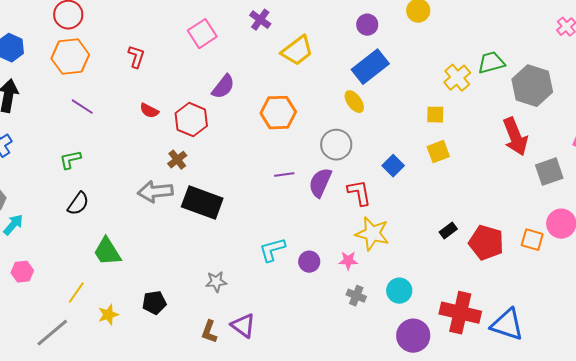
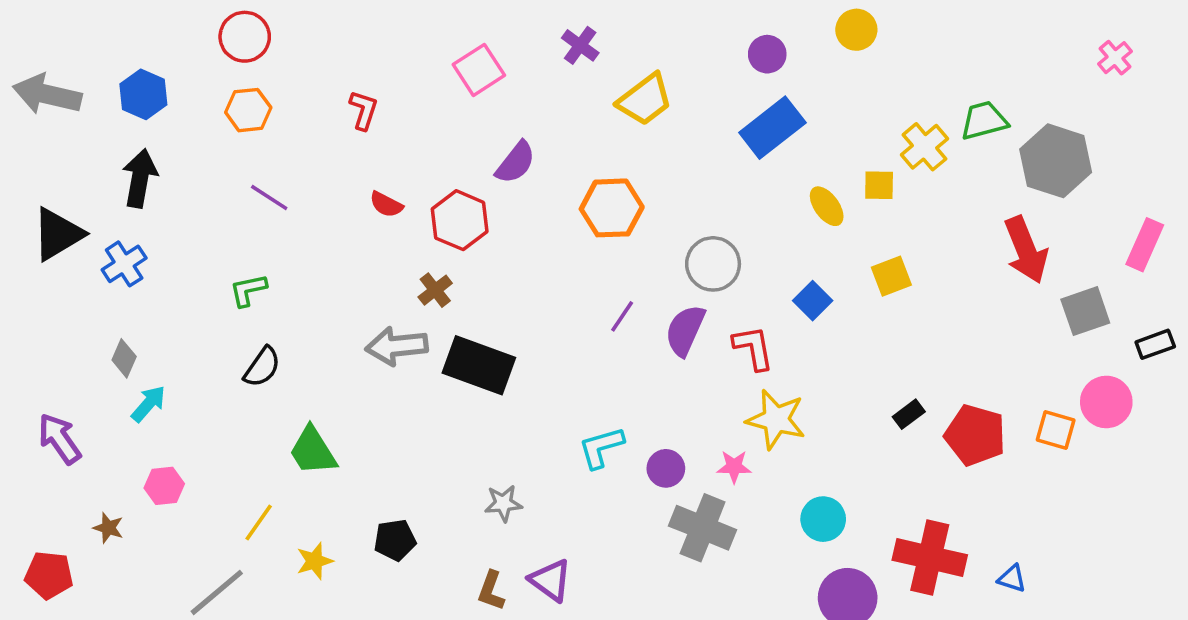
orange hexagon: (70, 57) -> (248, 110), size x0.7
yellow ellipse: (354, 102) -> (827, 206), moved
yellow square: (435, 115) -> (879, 185), moved
purple line: (284, 175) -> (622, 316), turned -48
gray cross: (356, 296) -> (703, 528), moved, size x1.8
blue triangle: (507, 325) -> (1012, 578), size x0.5

